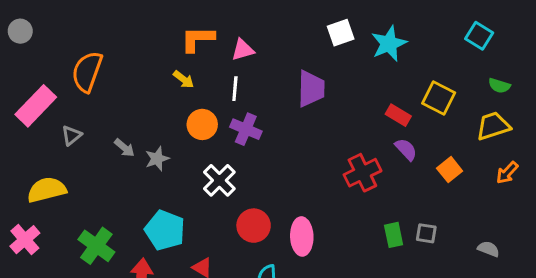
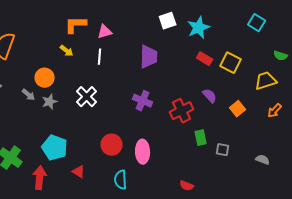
green semicircle: (499, 86) -> (281, 56), moved
red rectangle: (398, 115) -> (205, 59), moved
orange circle: (202, 124) -> (45, 78), moved
purple cross: (246, 129) -> (143, 101), moved
white cross: (219, 180) -> (87, 97), moved
green rectangle: (394, 235) -> (201, 138), moved

